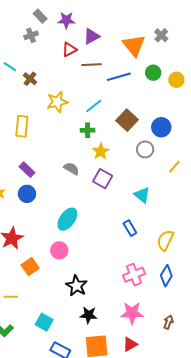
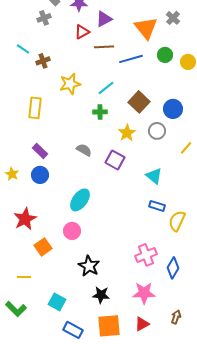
brown cross: (30, 79) -> (43, 61), turned 32
yellow star: (101, 151) -> (127, 133), moved
blue rectangle: (130, 228) -> (157, 206), moved, turned -42
blue diamond: (166, 276) -> (173, 268), moved
brown arrow: (168, 322) -> (176, 317), moved

